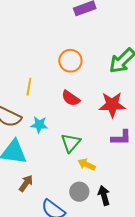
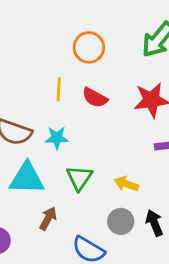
yellow line: (29, 87) -> (59, 89), moved
green triangle: (71, 143) -> (79, 178), moved

